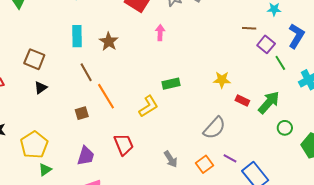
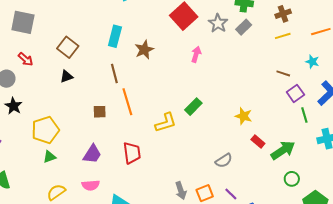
green rectangle: (171, 84) -> (193, 107), turned -48
gray semicircle: (214, 128) -> (224, 161), size x0.7
gray arrow: (171, 159) -> (181, 191), moved

